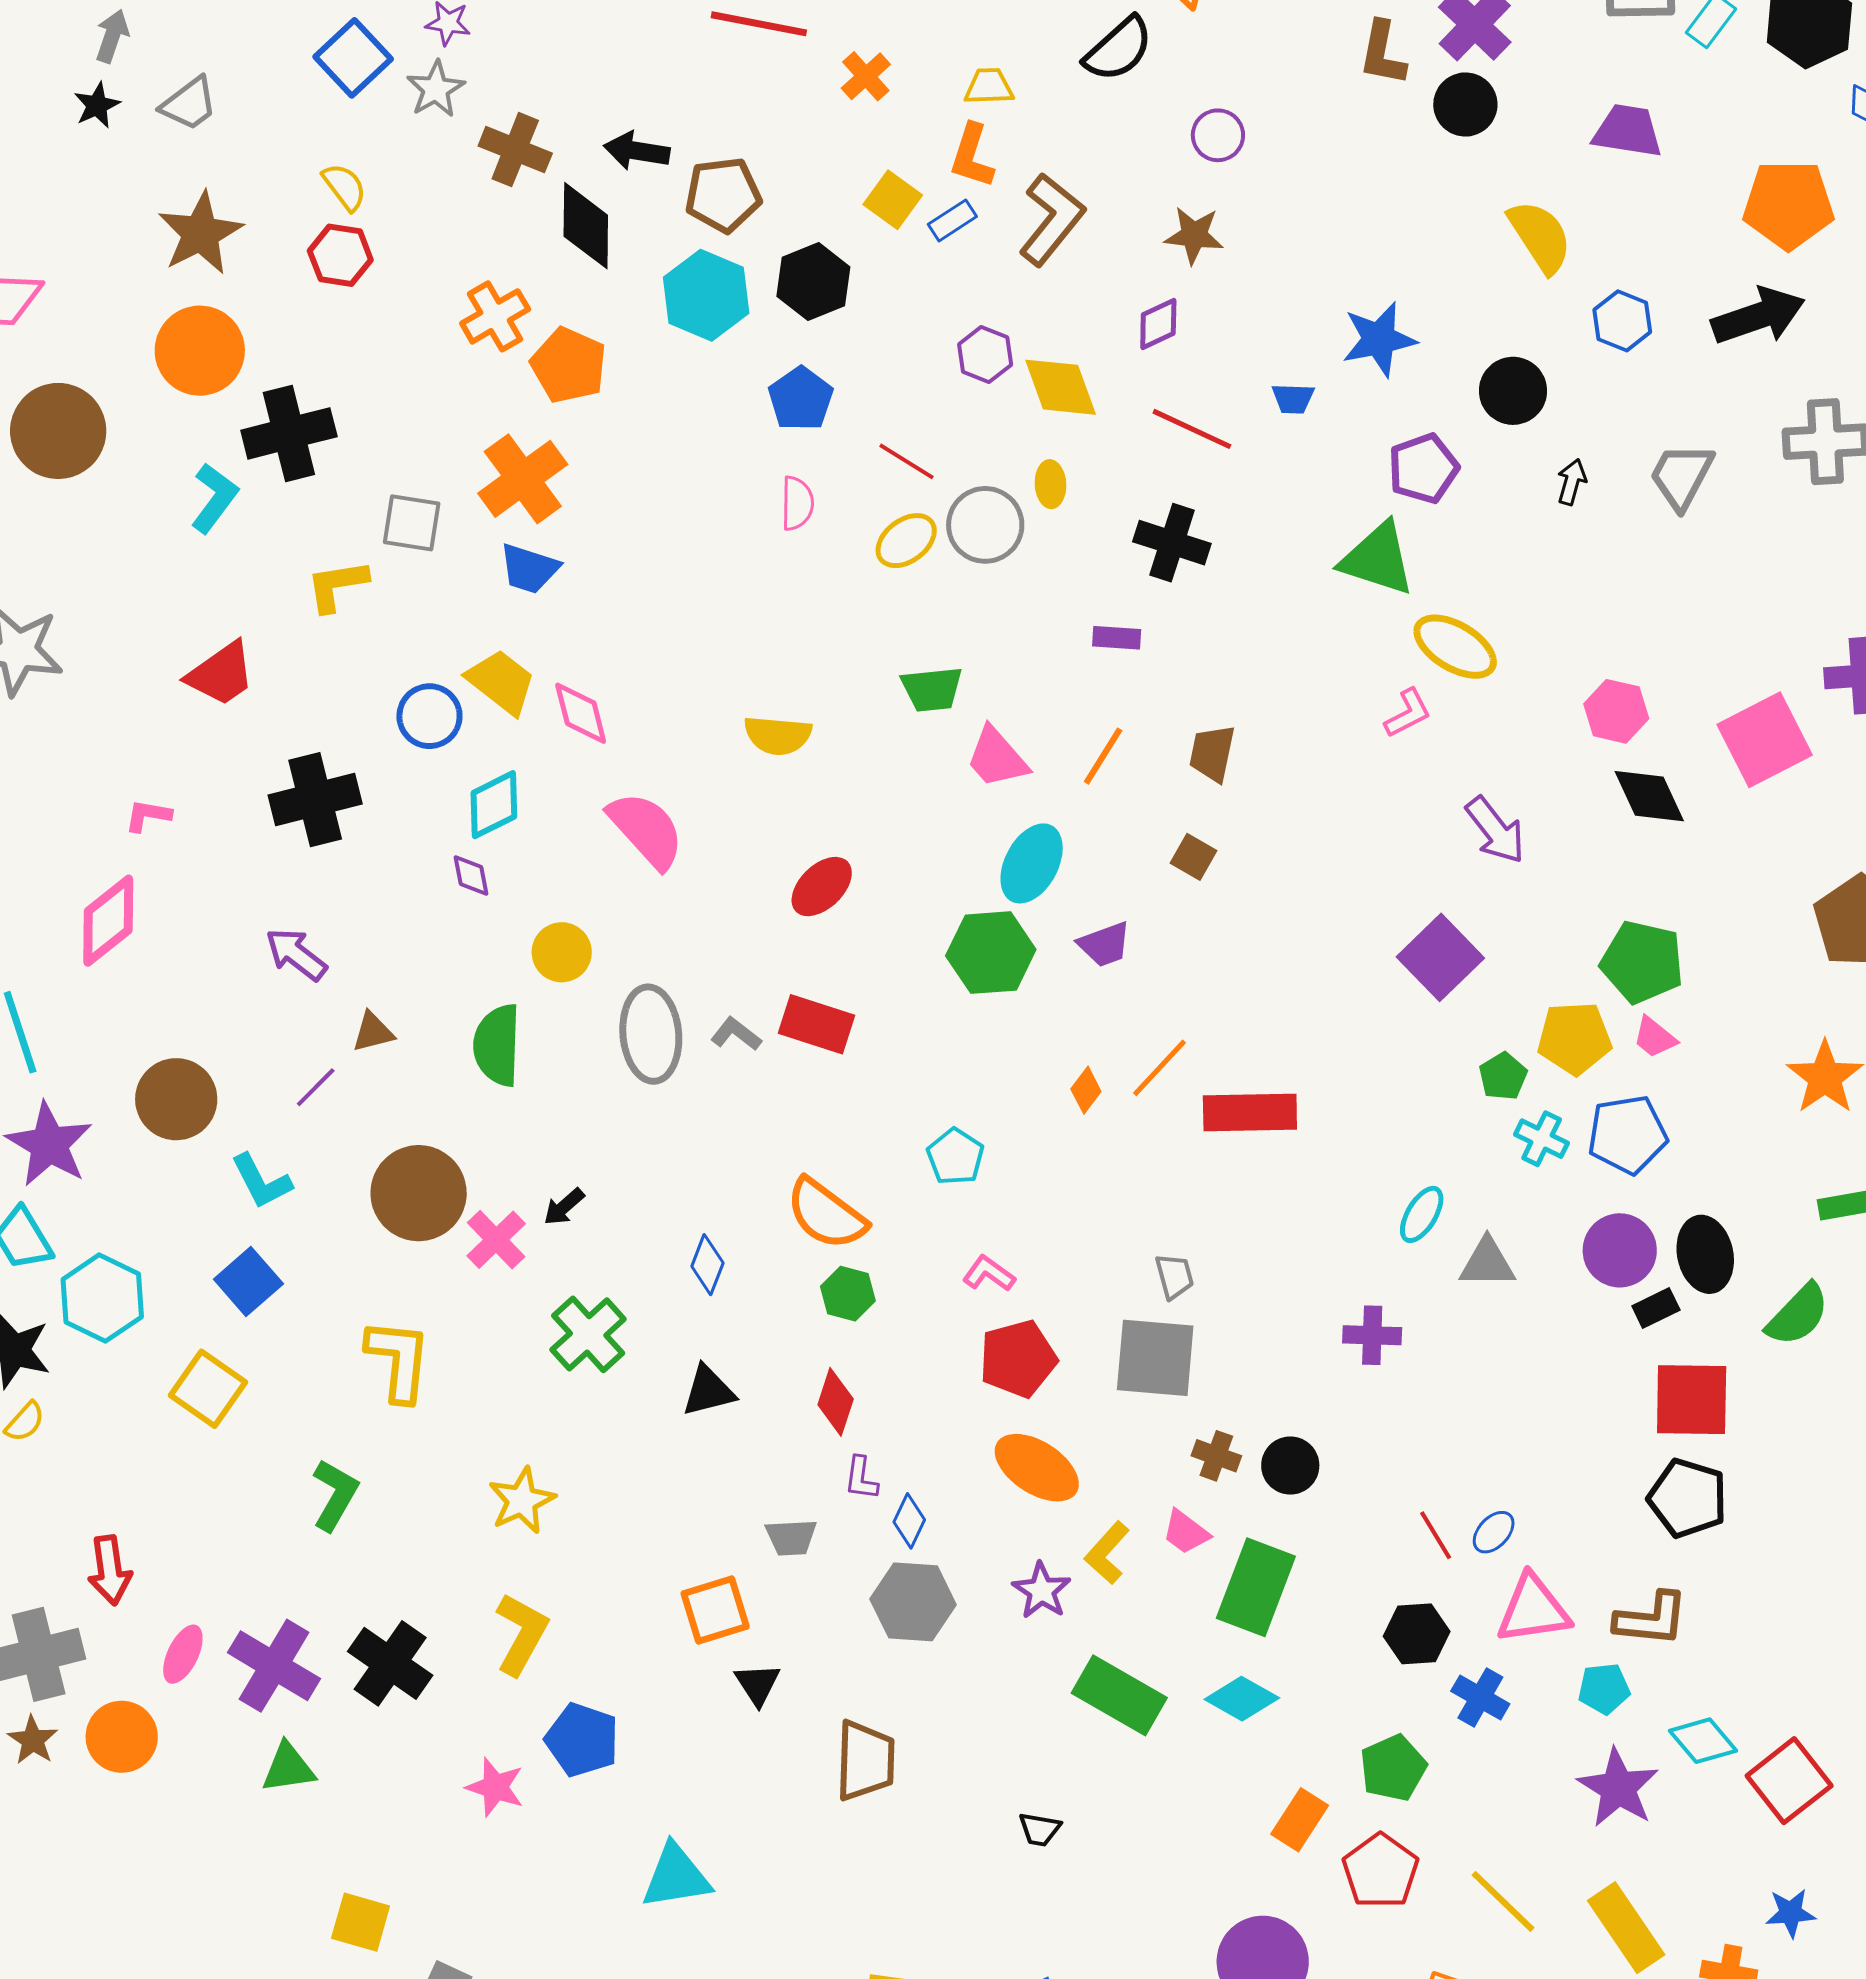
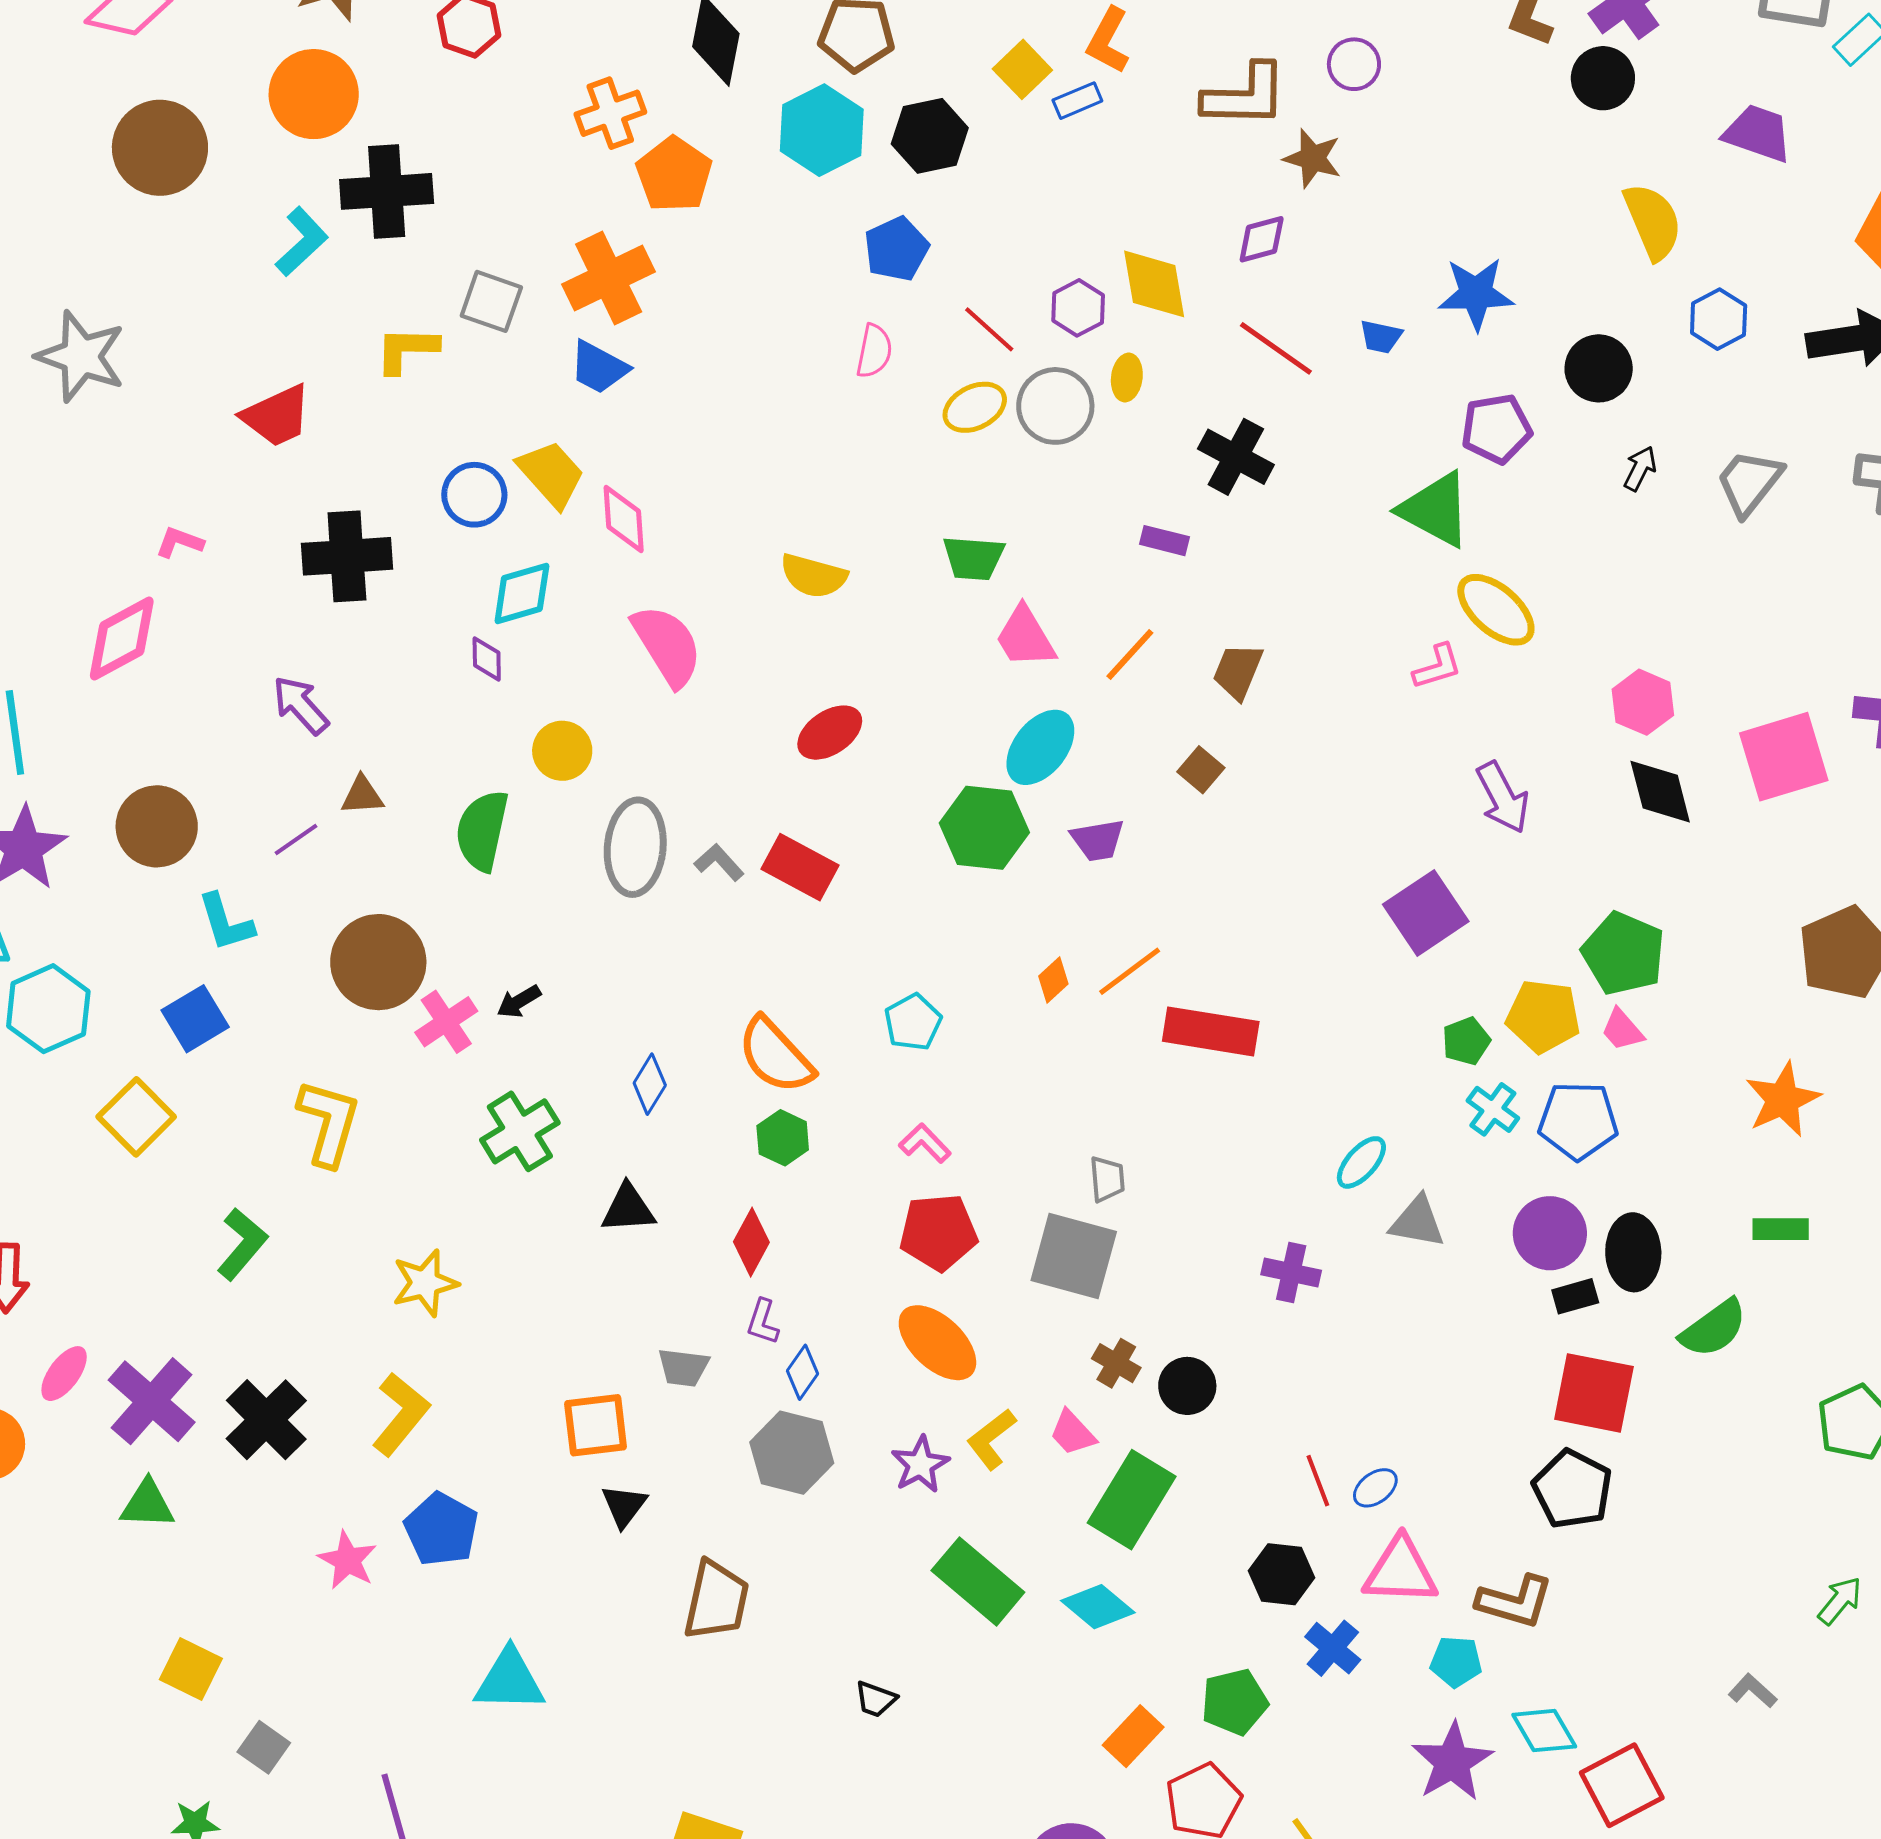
brown L-shape: (1052, 219) -> (1245, 96), moved, turned 42
purple hexagon: (985, 354) -> (1078, 308), moved

